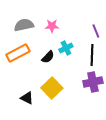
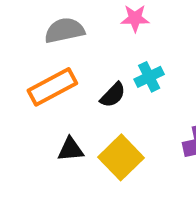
pink star: (52, 26) -> (135, 18), moved
black triangle: (27, 98) -> (71, 149), moved, turned -32

